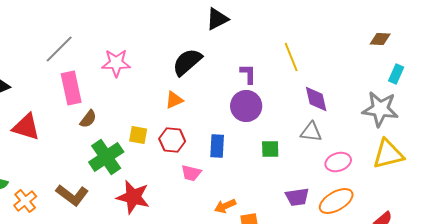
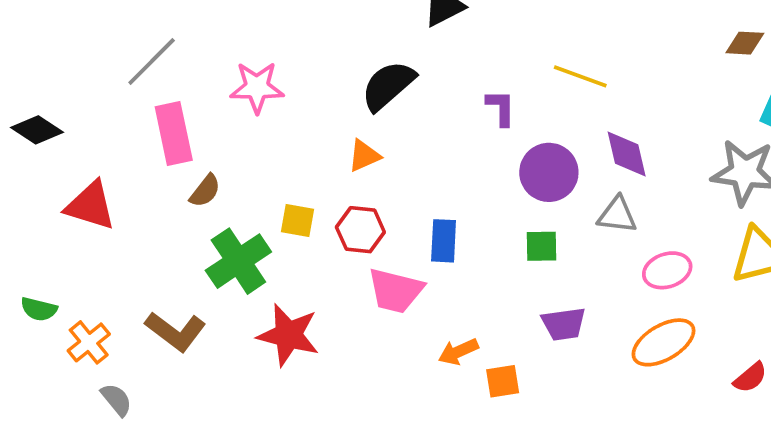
yellow line: (291, 57) -> (580, 76), turned -48
purple circle: (246, 106) -> (549, 172), moved
pink trapezoid: (191, 173) -> (395, 291), size x1.5
purple trapezoid: (297, 197) -> (564, 324), moved

